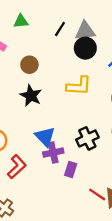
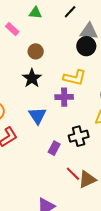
black line: (60, 29) -> (70, 12), moved
black cross: (87, 138) -> (79, 136), moved
purple cross: (53, 153) -> (64, 97), moved

